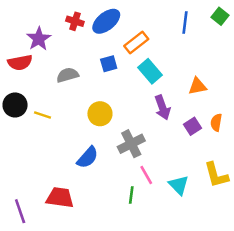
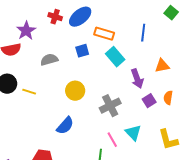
blue line: (185, 23) -> (143, 33), moved
orange rectangle: (136, 42) -> (104, 34), turned 54
orange triangle: (197, 86) -> (162, 66), moved
purple arrow: (162, 107) -> (137, 79), moved
gray cross: (131, 144) -> (110, 106), moved
cyan triangle: (179, 185) -> (133, 133), moved

